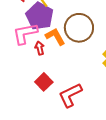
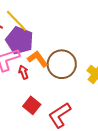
brown circle: (79, 28) -> (62, 64), moved

